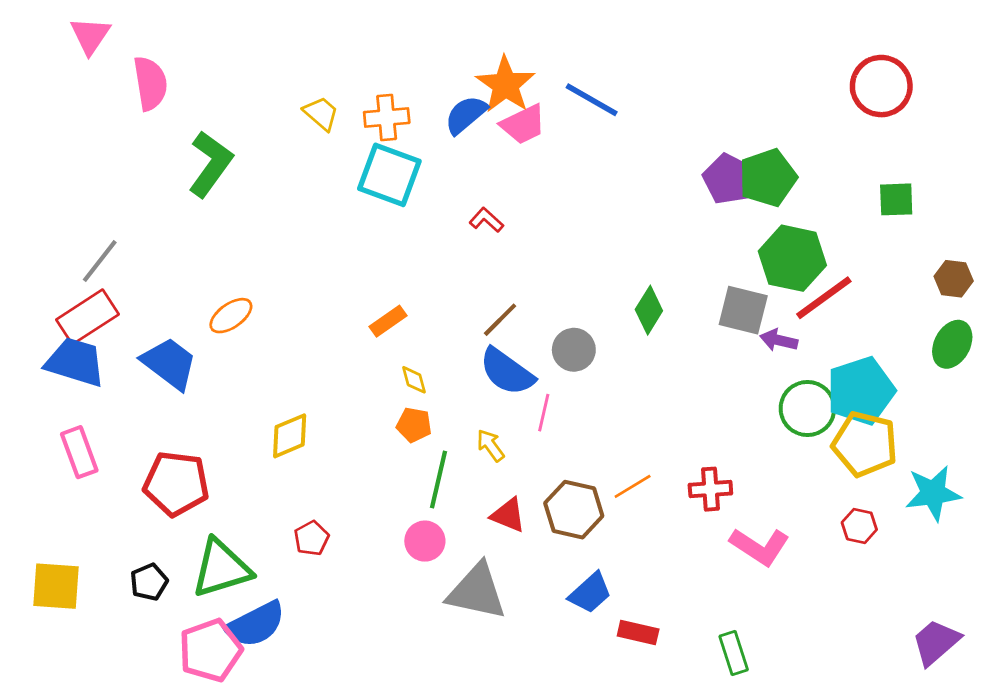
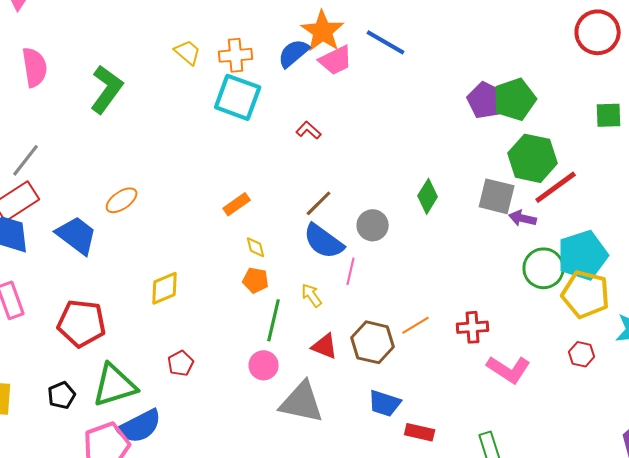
pink semicircle: (150, 83) -> (35, 67), moved
blue trapezoid: (590, 593) -> (385, 403), turned 60

